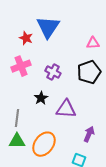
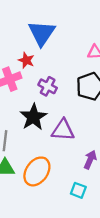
red star: (26, 38) -> (26, 60), moved
black star: (41, 98) -> (33, 117), size x1.6

